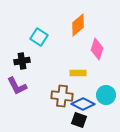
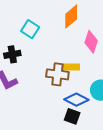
brown cross: (62, 96) -> (57, 74), moved

